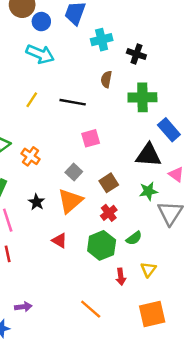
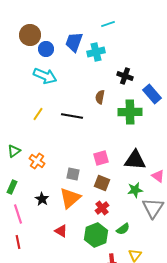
cyan cross: (102, 40) -> (96, 52), moved
blue rectangle: (169, 130) -> (152, 94), moved
pink square: (91, 138) -> (101, 158), moved
gray square: (74, 172) -> (73, 174), turned -32
brown square: (109, 183) -> (102, 183), turned -35

